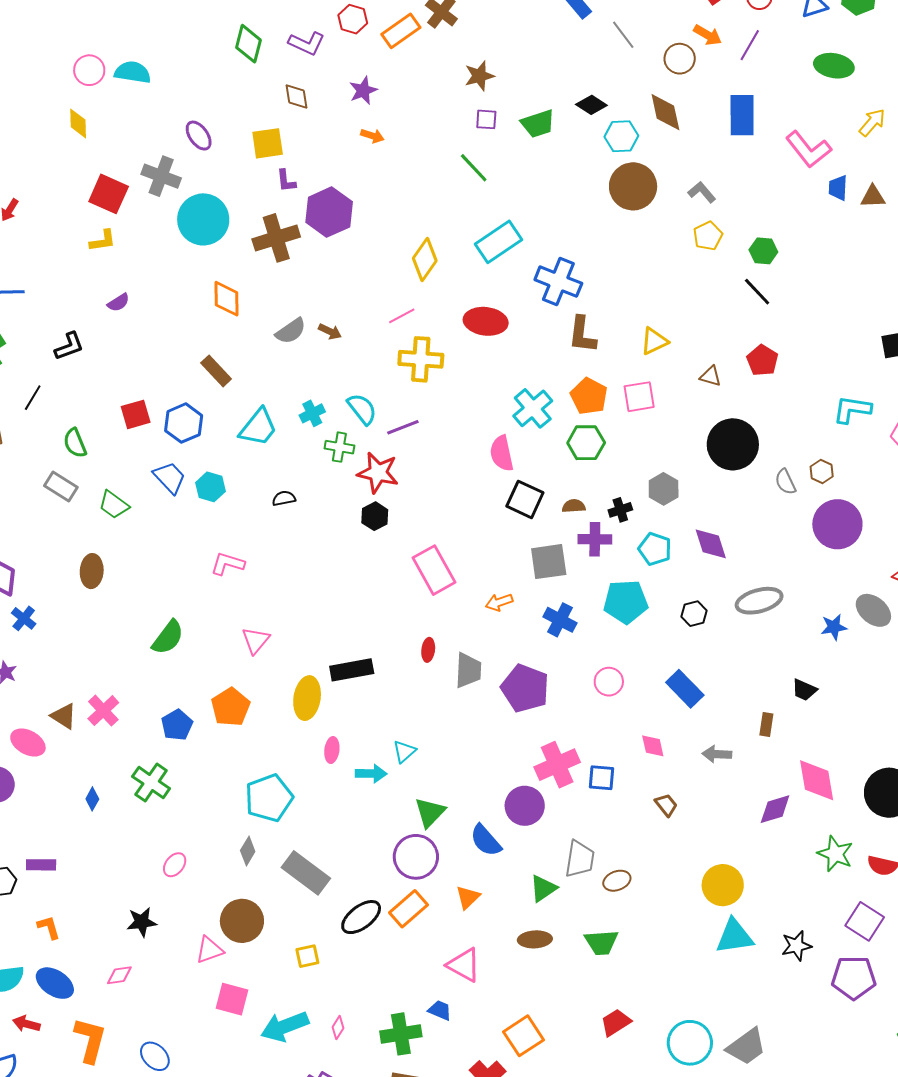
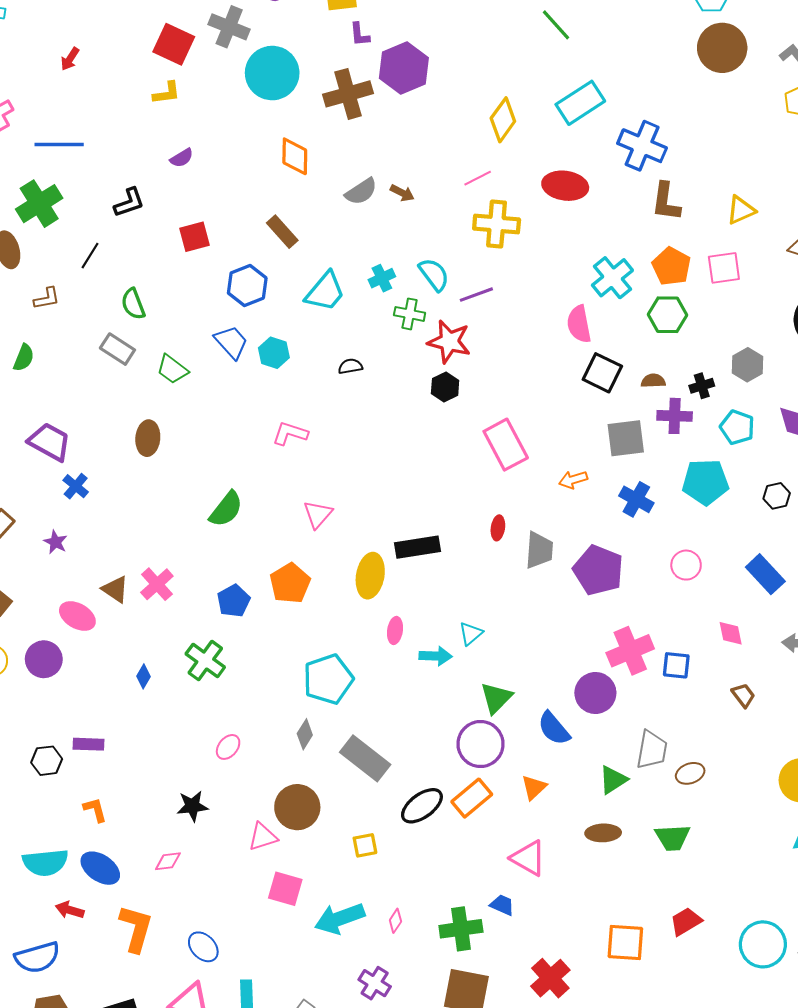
red square: (136, 414) -> (195, 237), moved
orange square: (524, 1036) -> (625, 942), moved, turned 36

